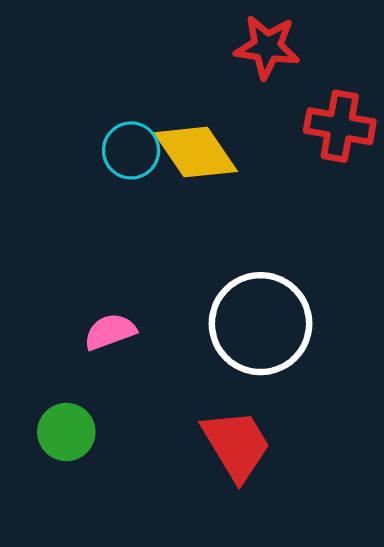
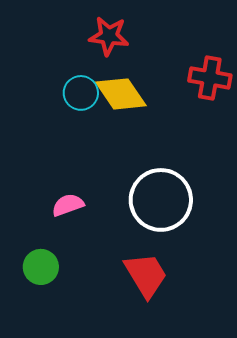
red star: (267, 47) -> (109, 36), moved

